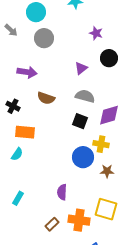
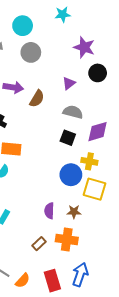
purple star: (96, 33) -> (84, 47), size x1.5
brown semicircle: (46, 98) -> (37, 99), moved, turned -78
brown star: (107, 171) -> (74, 212), moved
yellow square: (106, 209) -> (95, 189), moved

